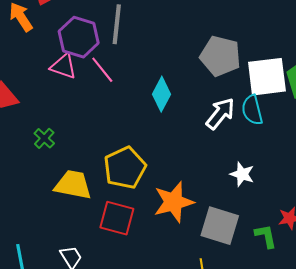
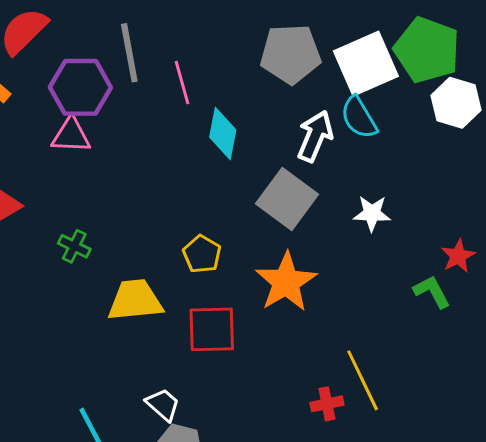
pink line: (102, 70) -> (182, 82), moved, turned 40
yellow pentagon: (125, 168) -> (202, 254), size x0.6
gray square: (220, 226) -> (287, 199), moved, turned 36

